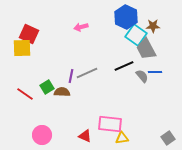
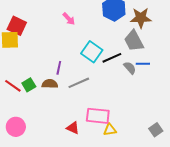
brown star: (153, 26) -> (141, 18), size x1.5
pink arrow: (81, 27) -> (69, 19), turned -120
cyan square: (136, 35) -> (92, 52), moved
gray line: (87, 73) -> (79, 83), moved
green square: (47, 87) -> (29, 85), moved
pink circle: (42, 135) -> (16, 127), moved

